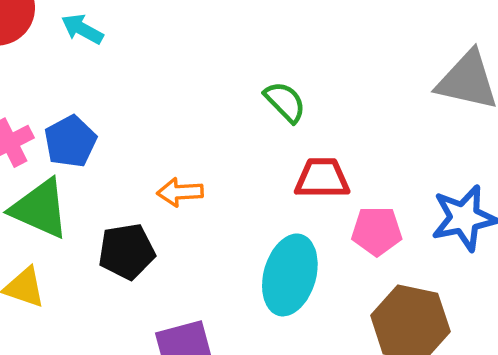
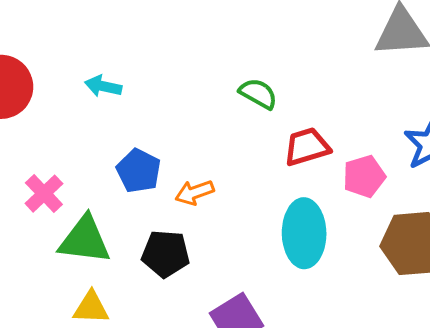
cyan arrow: (82, 29) -> (103, 86), moved
blue pentagon: (70, 141) -> (139, 171), moved
black pentagon: (127, 251) -> (166, 254), turned 30

